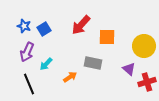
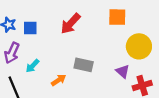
blue square: (44, 29) -> (30, 28), turned 32
orange square: (107, 37) -> (117, 17), moved

